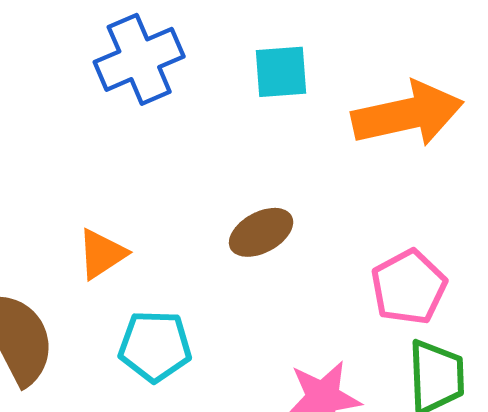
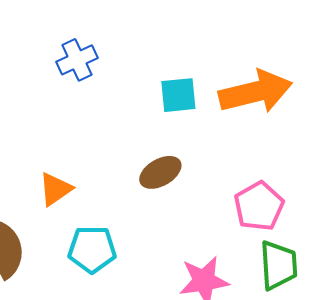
blue cross: (139, 59) -> (77, 60), size x0.7
cyan square: (281, 72) -> (178, 95), moved

